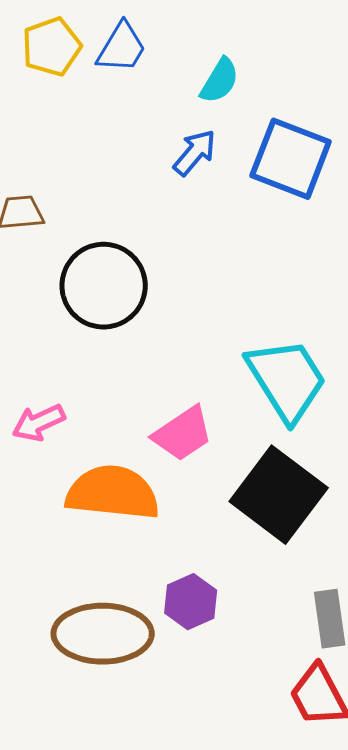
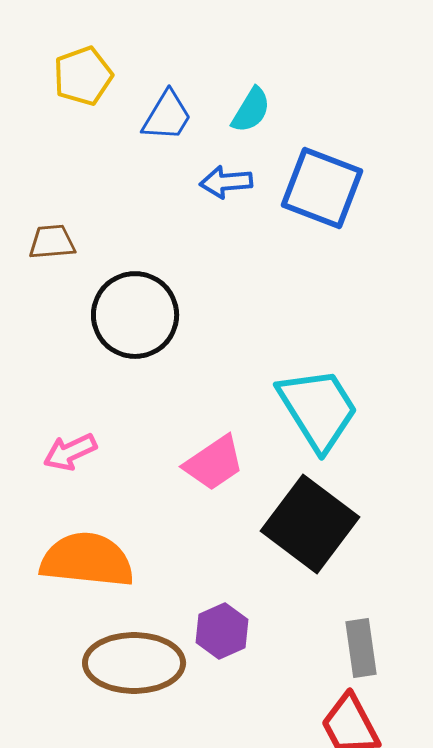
blue trapezoid: (122, 48) -> (167, 116), moved
blue arrow: (195, 153) -> (226, 182), turned -135
orange semicircle: (113, 493) -> (87, 560), moved

